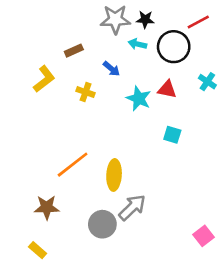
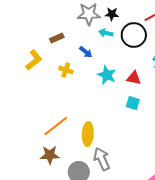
red triangle: (167, 89) -> (134, 78), moved
brown star: (47, 207) -> (50, 155), moved
gray arrow: (132, 207) -> (102, 159), turned -70

